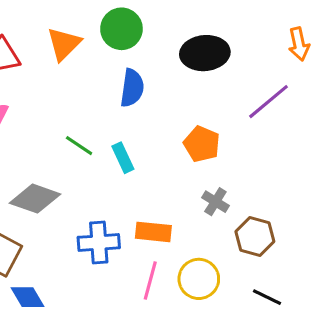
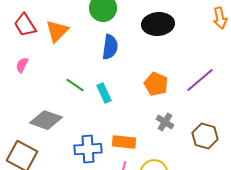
orange triangle: (64, 44) -> (57, 31), moved
purple line: (269, 102) -> (200, 80), moved
brown hexagon: (255, 236) -> (205, 136), moved

